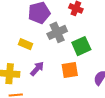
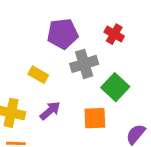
green square: (81, 46) -> (115, 87), turned -30

